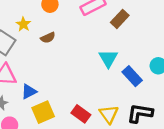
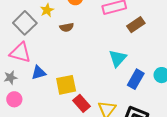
blue rectangle: (132, 76) -> (136, 79), turned 60
yellow square: (43, 112) -> (66, 85), moved

